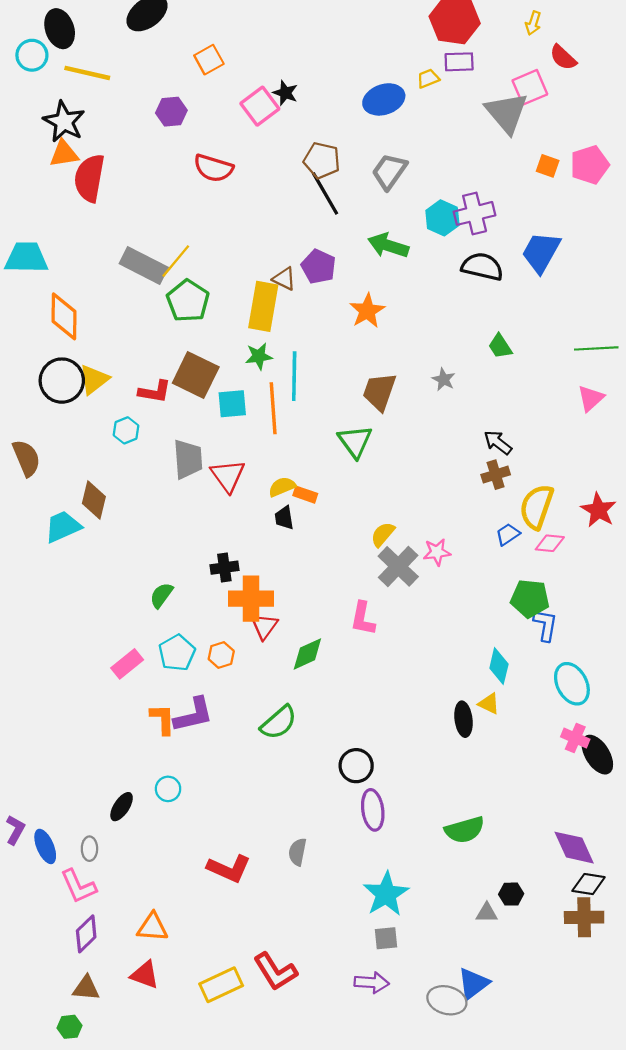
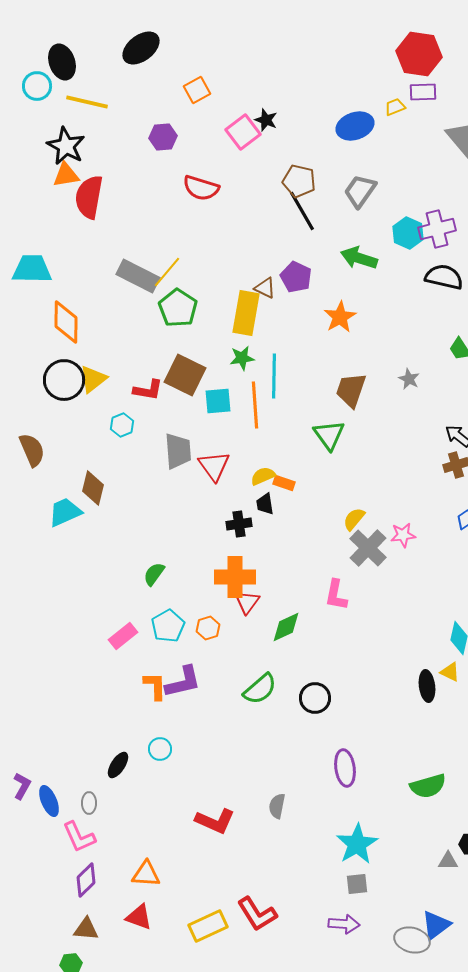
black cross: (224, 568) -> (239, 524), moved
black circle: (356, 766) -> (315, 698), moved

